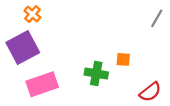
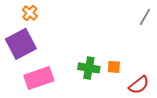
orange square: (123, 59) -> (114, 67), moved

